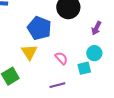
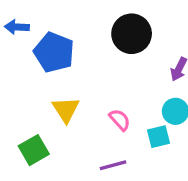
blue pentagon: (39, 28) -> (54, 52), moved

